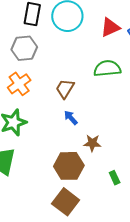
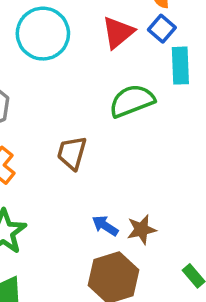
blue arrow: (71, 118) -> (105, 226), moved

